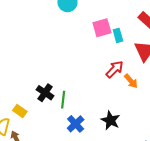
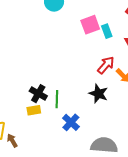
yellow rectangle: (20, 111) -> (34, 110), moved, turned -40
black star: (111, 120) -> (98, 94), moved

